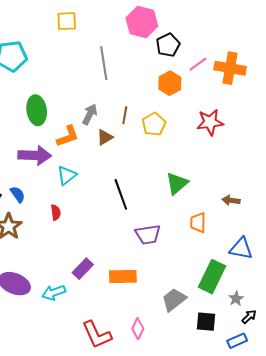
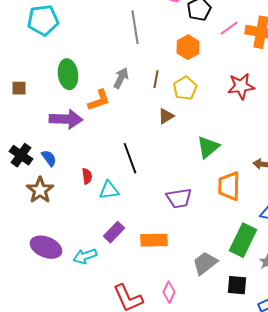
orange hexagon: (170, 83) -> (188, 47), moved
brown triangle: (105, 137) -> (166, 116), moved
cyan triangle: (67, 175) -> (109, 190), moved, turned 30
black line: (121, 194) -> (130, 158), moved
orange trapezoid: (198, 222) -> (229, 186), size x1.4

